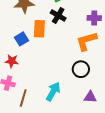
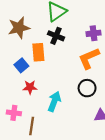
red star: (12, 61) -> (30, 87), moved
cyan arrow: (53, 92) -> (54, 101), moved

